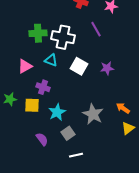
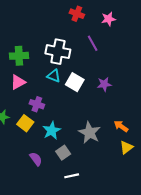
green cross: (38, 33) -> (19, 56), moved
cyan triangle: (51, 60) -> (54, 76), moved
yellow square: (32, 105) -> (25, 123), turned 35

